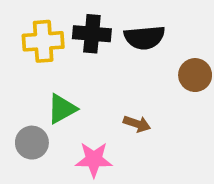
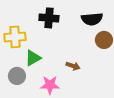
black semicircle: (144, 38) -> (92, 19), moved
yellow cross: (43, 41) -> (15, 37), moved

